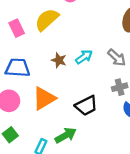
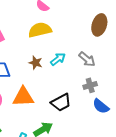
yellow semicircle: (47, 20) -> (40, 30), moved, turned 30
orange triangle: (44, 98) -> (23, 97), turned 30

